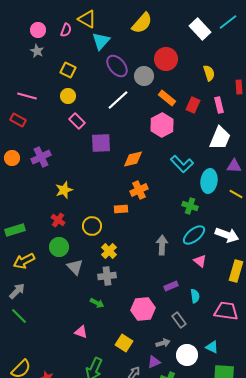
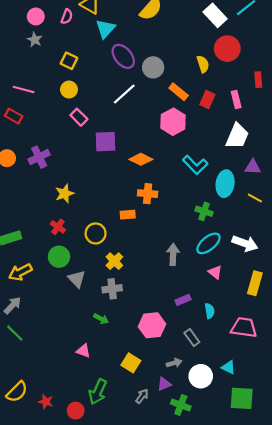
red circle: (166, 59) -> (227, 49), moved
yellow semicircle: (209, 73) -> (203, 64), moved
orange diamond: (133, 159) -> (141, 159), turned 40
orange cross: (139, 190) -> (148, 194), turned 30

